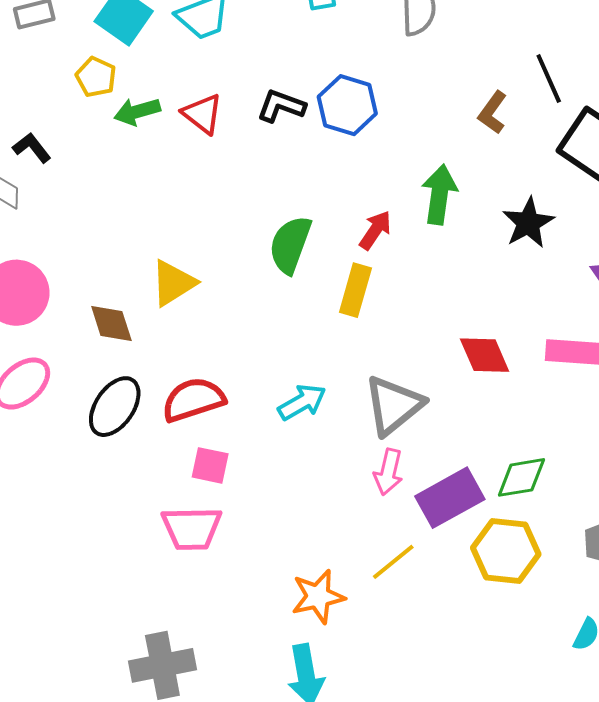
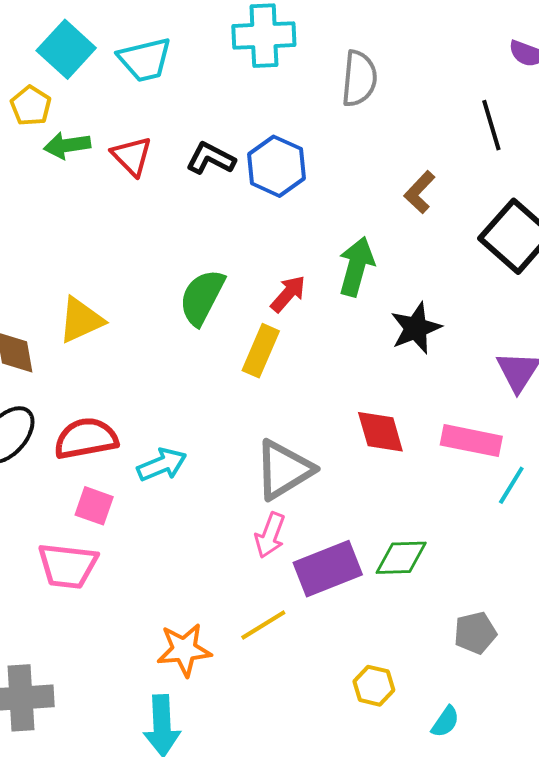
black line: (549, 78) -> (491, 125), moved
black star: (528, 223) -> (416, 328), moved
cyan arrow: (302, 402) -> (162, 465), moved
yellow hexagon: (506, 551) -> (374, 686), moved, size x0.6

